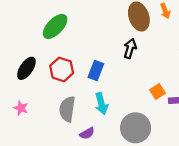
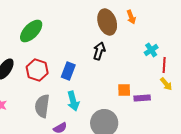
orange square: (158, 91) -> (124, 90), turned 32

